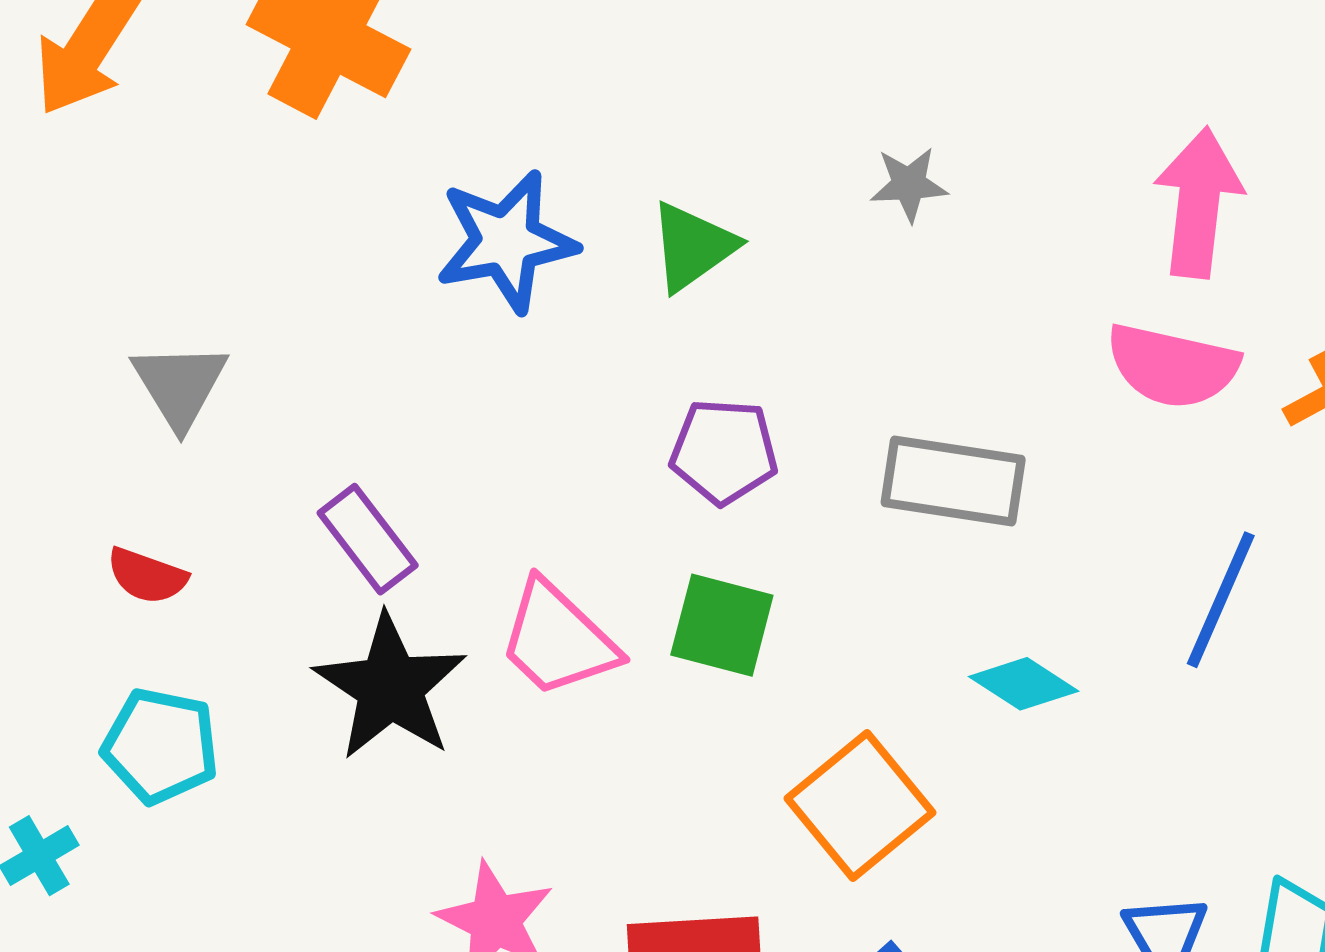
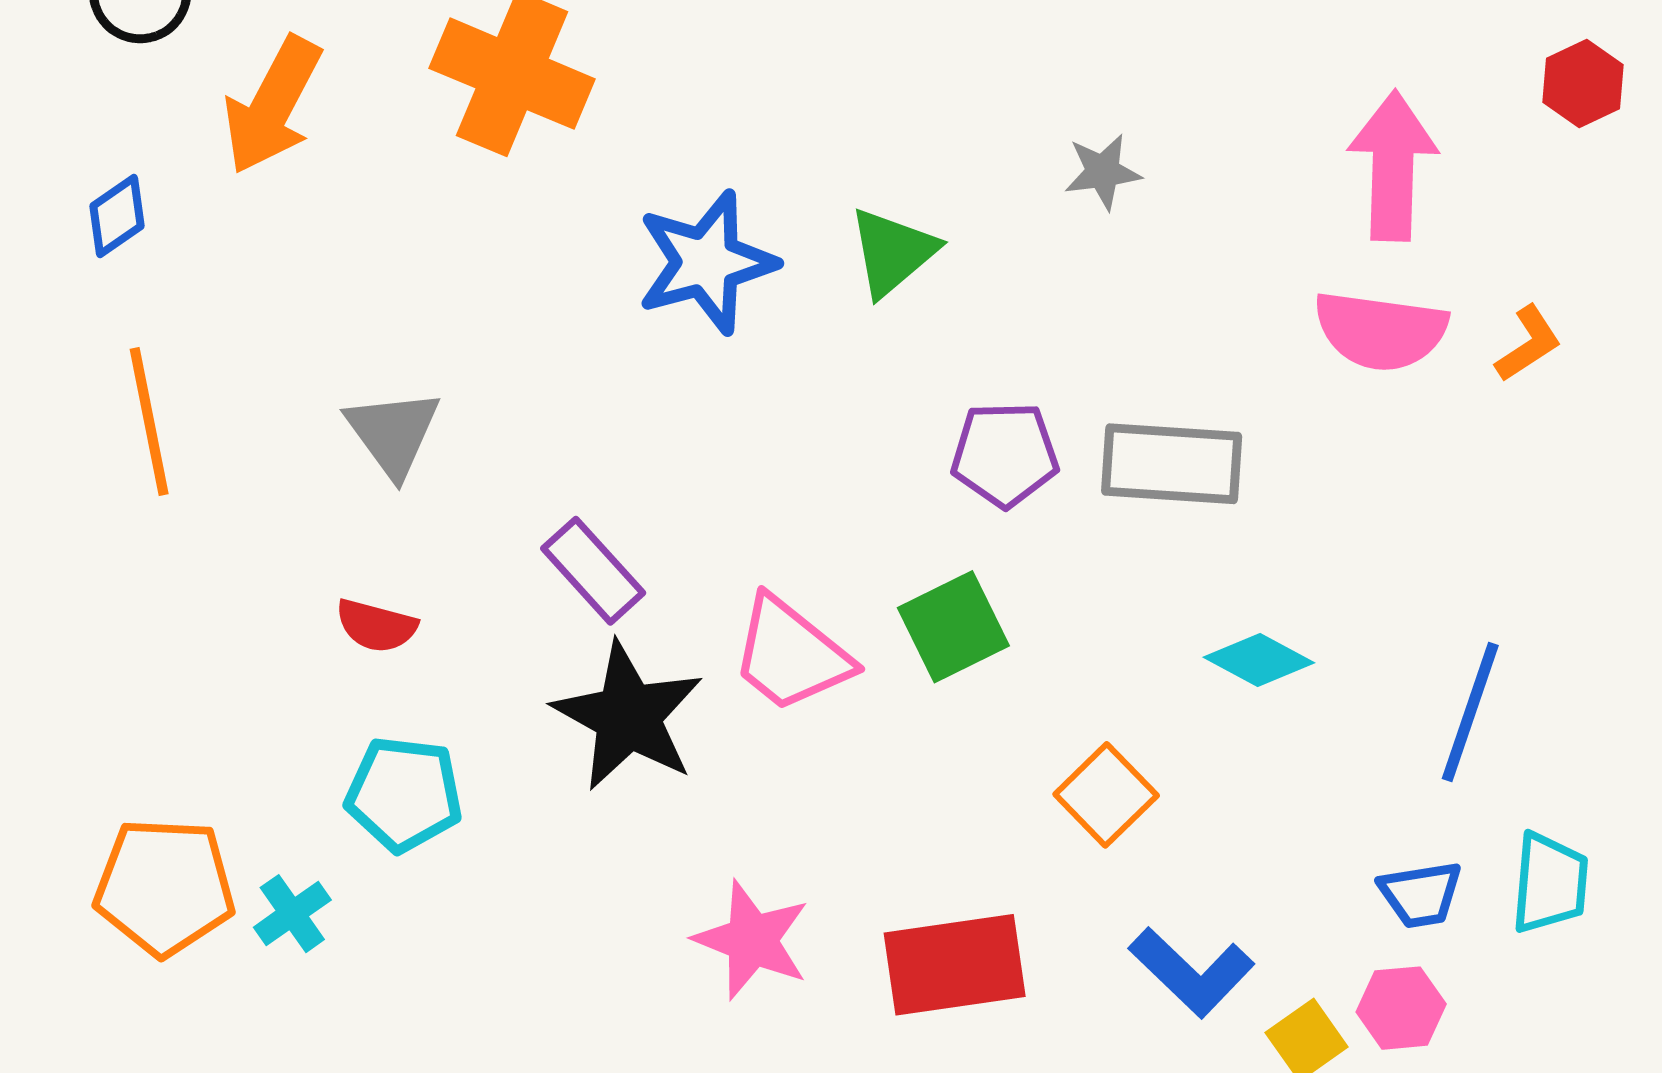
purple pentagon: (724, 451) -> (1005, 454), moved
blue line: (1221, 600) -> (1470, 712), moved
green square: (722, 625) -> (953, 627), turned -36
orange square: (860, 805) -> (1106, 795), size x0.7

